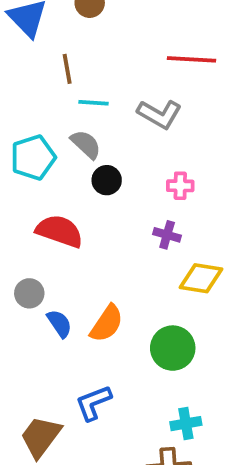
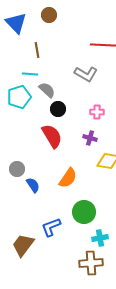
cyan line: (93, 103) -> (30, 74), moved
red semicircle: (59, 231) -> (52, 136), moved, turned 40
orange semicircle: (107, 324) -> (68, 178), moved
green circle: (173, 348) -> (84, 212), moved

